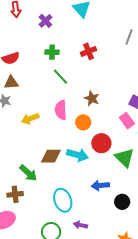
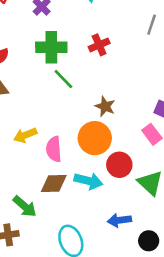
green cross: (52, 52) -> (51, 47), size x1.6
pink semicircle: (61, 110) -> (54, 149), moved
orange circle: (83, 122) -> (95, 138), size x1.6

